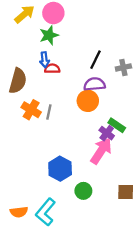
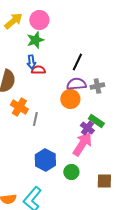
gray cross: (123, 67) -> (97, 86), moved
gray line: (49, 112) -> (35, 119), moved
green circle: (83, 191) -> (71, 172), moved

